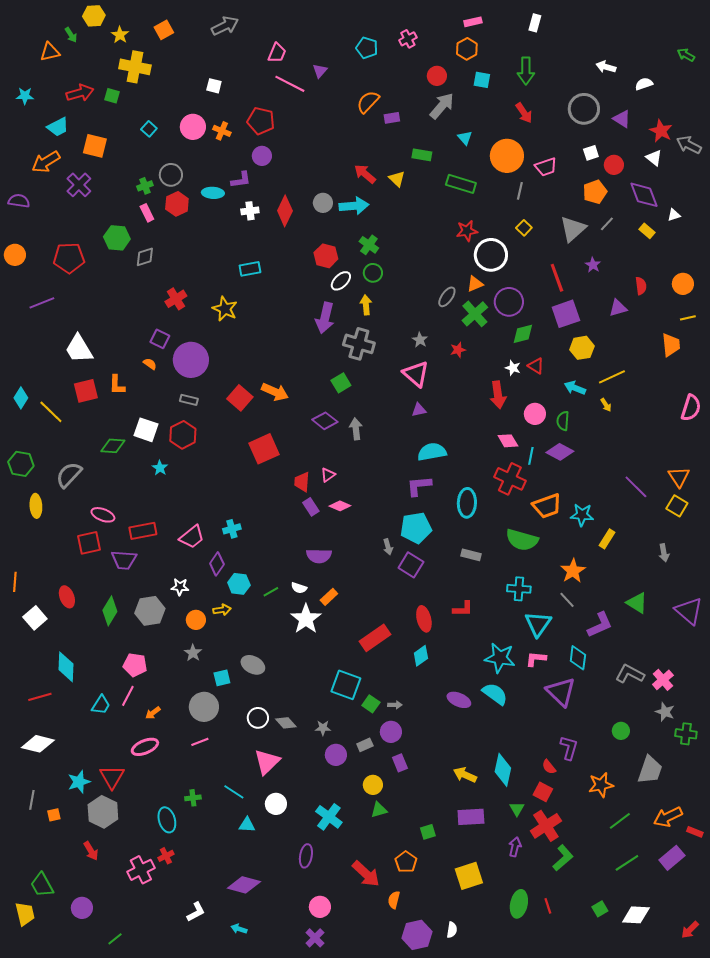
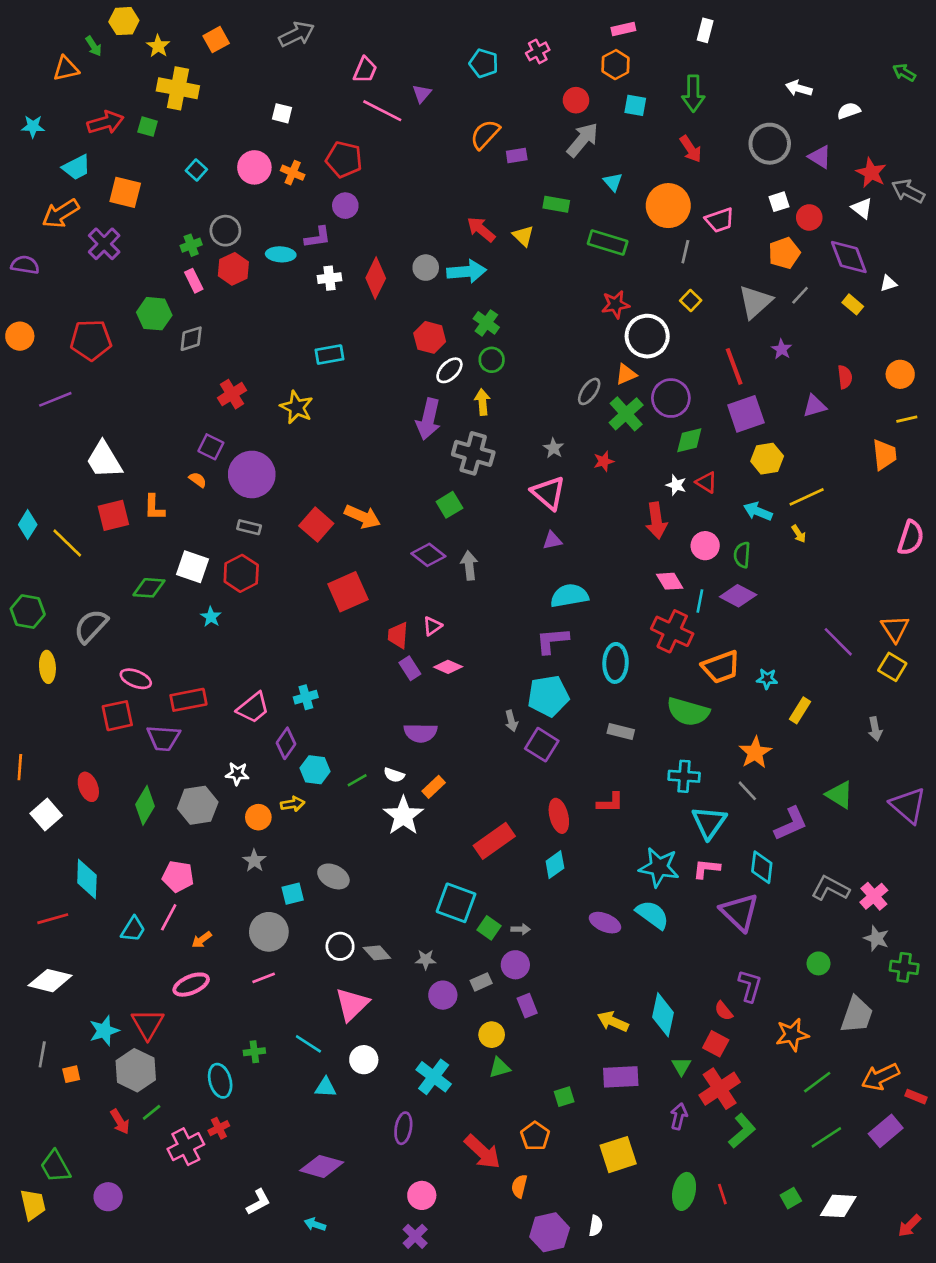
cyan star: (582, 515) -> (767, 679), size x0.7
green line: (115, 939) -> (152, 1112), moved

